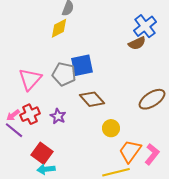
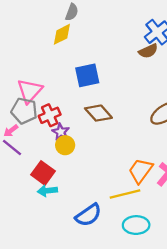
gray pentagon: (64, 74) -> (24, 111), moved
red cross: (30, 114) -> (50, 115), moved
yellow circle: (111, 128) -> (65, 145), moved

